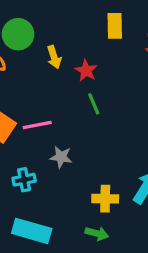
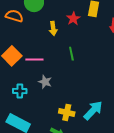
yellow arrow: (54, 57) -> (53, 28), moved
red star: (86, 71) -> (73, 19), moved

